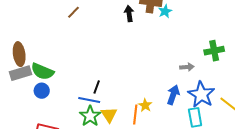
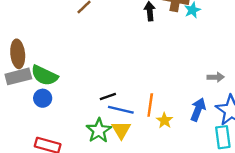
black line: (97, 87) -> (108, 97), turned 48
blue line: (89, 100) -> (121, 110), moved
orange line: (135, 115) -> (150, 105), moved

